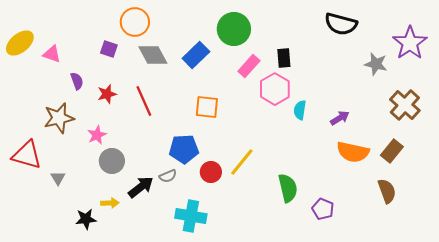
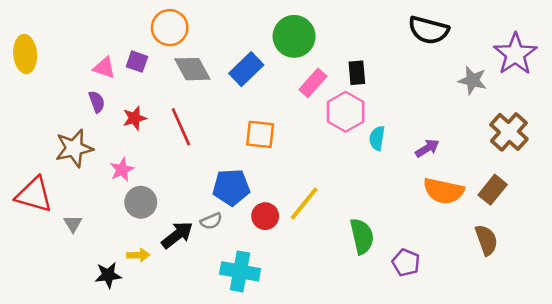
yellow ellipse: (20, 43) -> (25, 54), turned -56
pink triangle: (52, 54) -> (104, 68), moved

